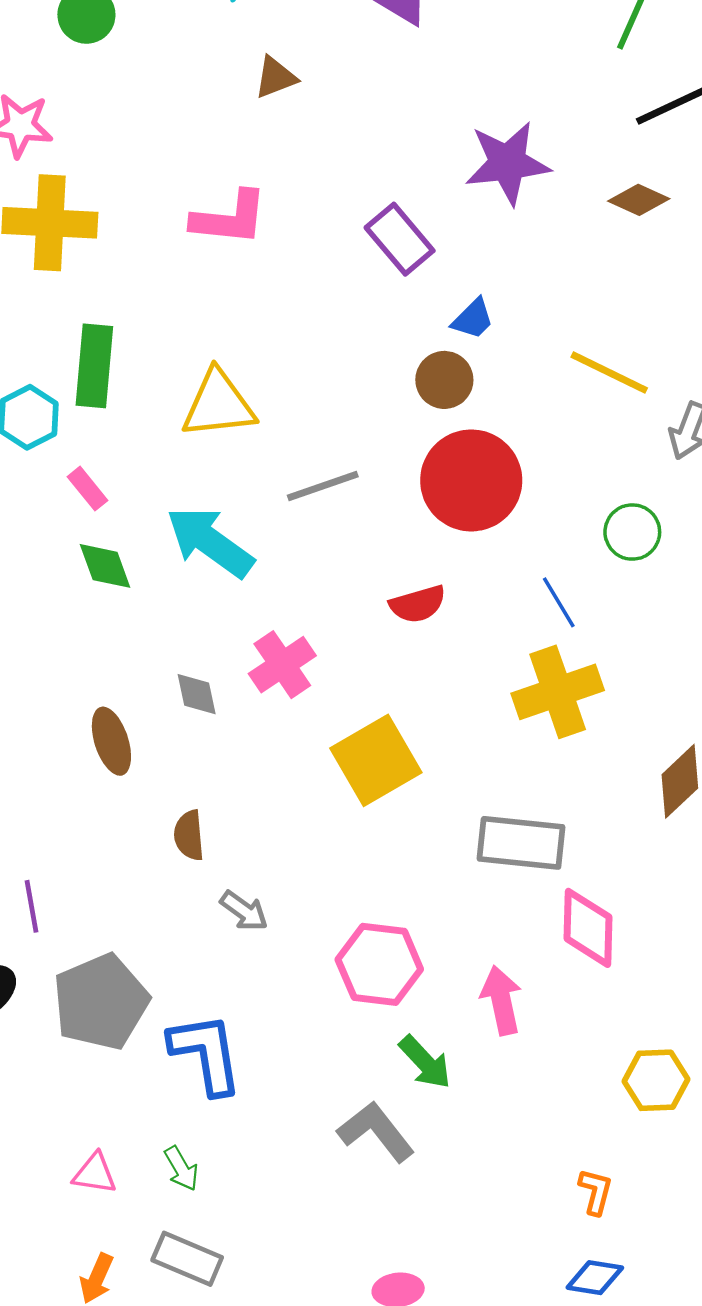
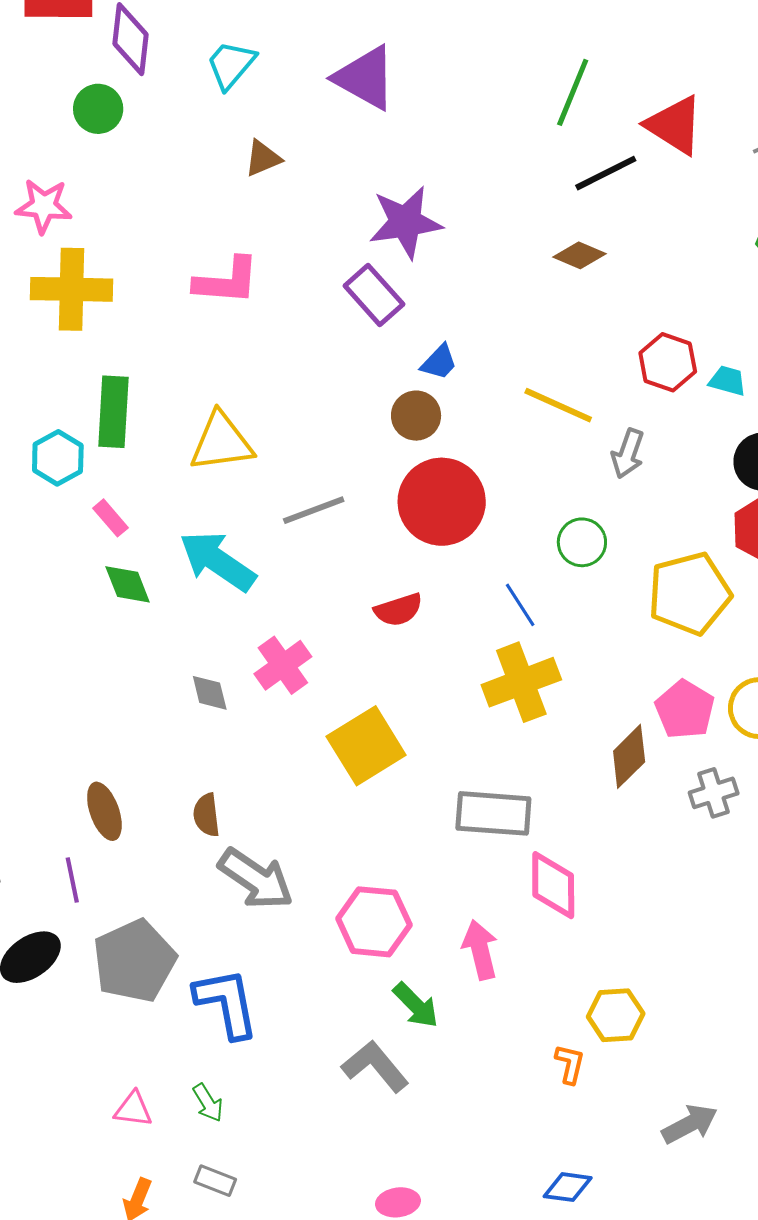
purple star: (508, 163) -> (405, 222), moved
brown ellipse: (111, 741) -> (104, 811), moved
gray arrow: (244, 911) -> (256, 879), size x1.8
orange L-shape: (596, 1192) -> (570, 1064), moved
gray rectangle: (187, 1259) -> (215, 1181), size x0.7

